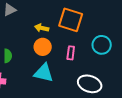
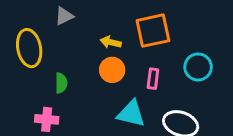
orange square: (71, 20) -> (153, 31), turned -30
cyan triangle: (44, 73) -> (131, 114), moved

